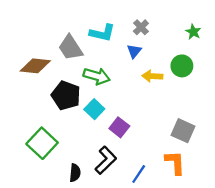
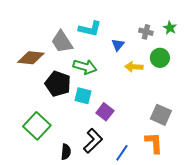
gray cross: (141, 27) -> (146, 32), moved, turned -32
cyan square: (94, 109) -> (83, 96), turned -30

